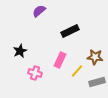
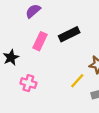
pink rectangle: (60, 60) -> (40, 41), moved

